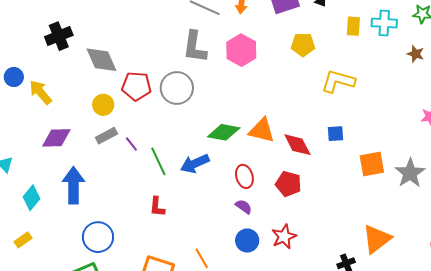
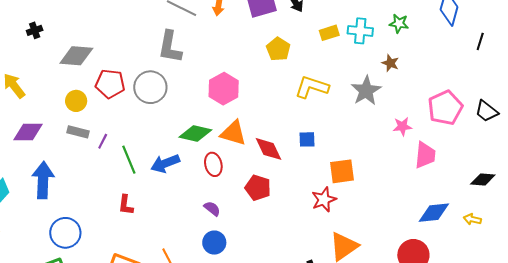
yellow rectangle: (353, 26) -> (329, 33), turned 66
black cross: (59, 36) -> (35, 30), size x0.6
yellow pentagon: (303, 45) -> (278, 49), turned 30
pink hexagon: (241, 50) -> (224, 89), moved
gray diamond: (101, 60) -> (76, 56), turned -64
gray rectangle: (106, 136) -> (78, 132), turned 40
purple line: (131, 144) -> (103, 141), turned 63
gray star: (410, 173) -> (366, 91), moved
red ellipse: (244, 176) -> (213, 164), moved
red star: (284, 237) -> (324, 200), moved

